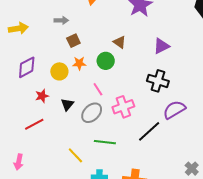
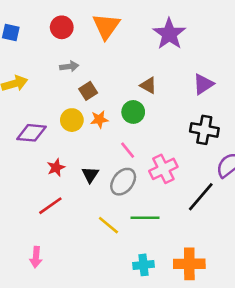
purple diamond: (27, 67) -> (32, 133), turned 40
yellow circle: (59, 71) -> (72, 120), moved
yellow line: (75, 155) -> (108, 225), moved

